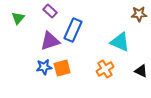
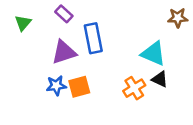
blue rectangle: (73, 30) -> (93, 38), turned -35
black triangle: (141, 71) -> (160, 79), moved

